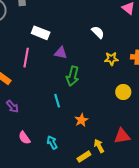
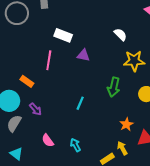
yellow star: (111, 59) -> (134, 61), size x1.5
green arrow: (73, 76) -> (114, 87), moved
cyan line: (57, 101) -> (80, 103), turned 40
orange star: (81, 120) -> (126, 124), moved

